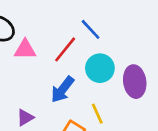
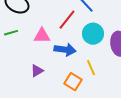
pink triangle: (25, 49) -> (42, 36), moved
blue arrow: (62, 90) -> (65, 50), turned -120

